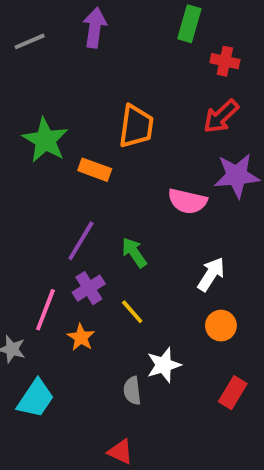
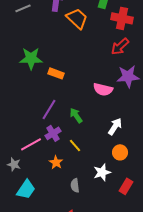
red cross: (225, 61) -> (122, 18), size x1.5
orange trapezoid: (136, 126) -> (77, 18), moved, turned -55
green star: (45, 140) -> (31, 58), turned -30
pink line: (45, 310) -> (31, 144), turned 40
orange star: (81, 337) -> (56, 162), moved
white star: (164, 365) -> (102, 172), moved

